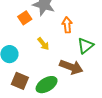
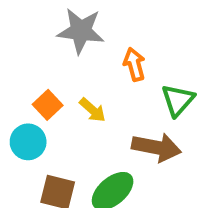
orange square: (25, 18) -> (48, 105), moved

